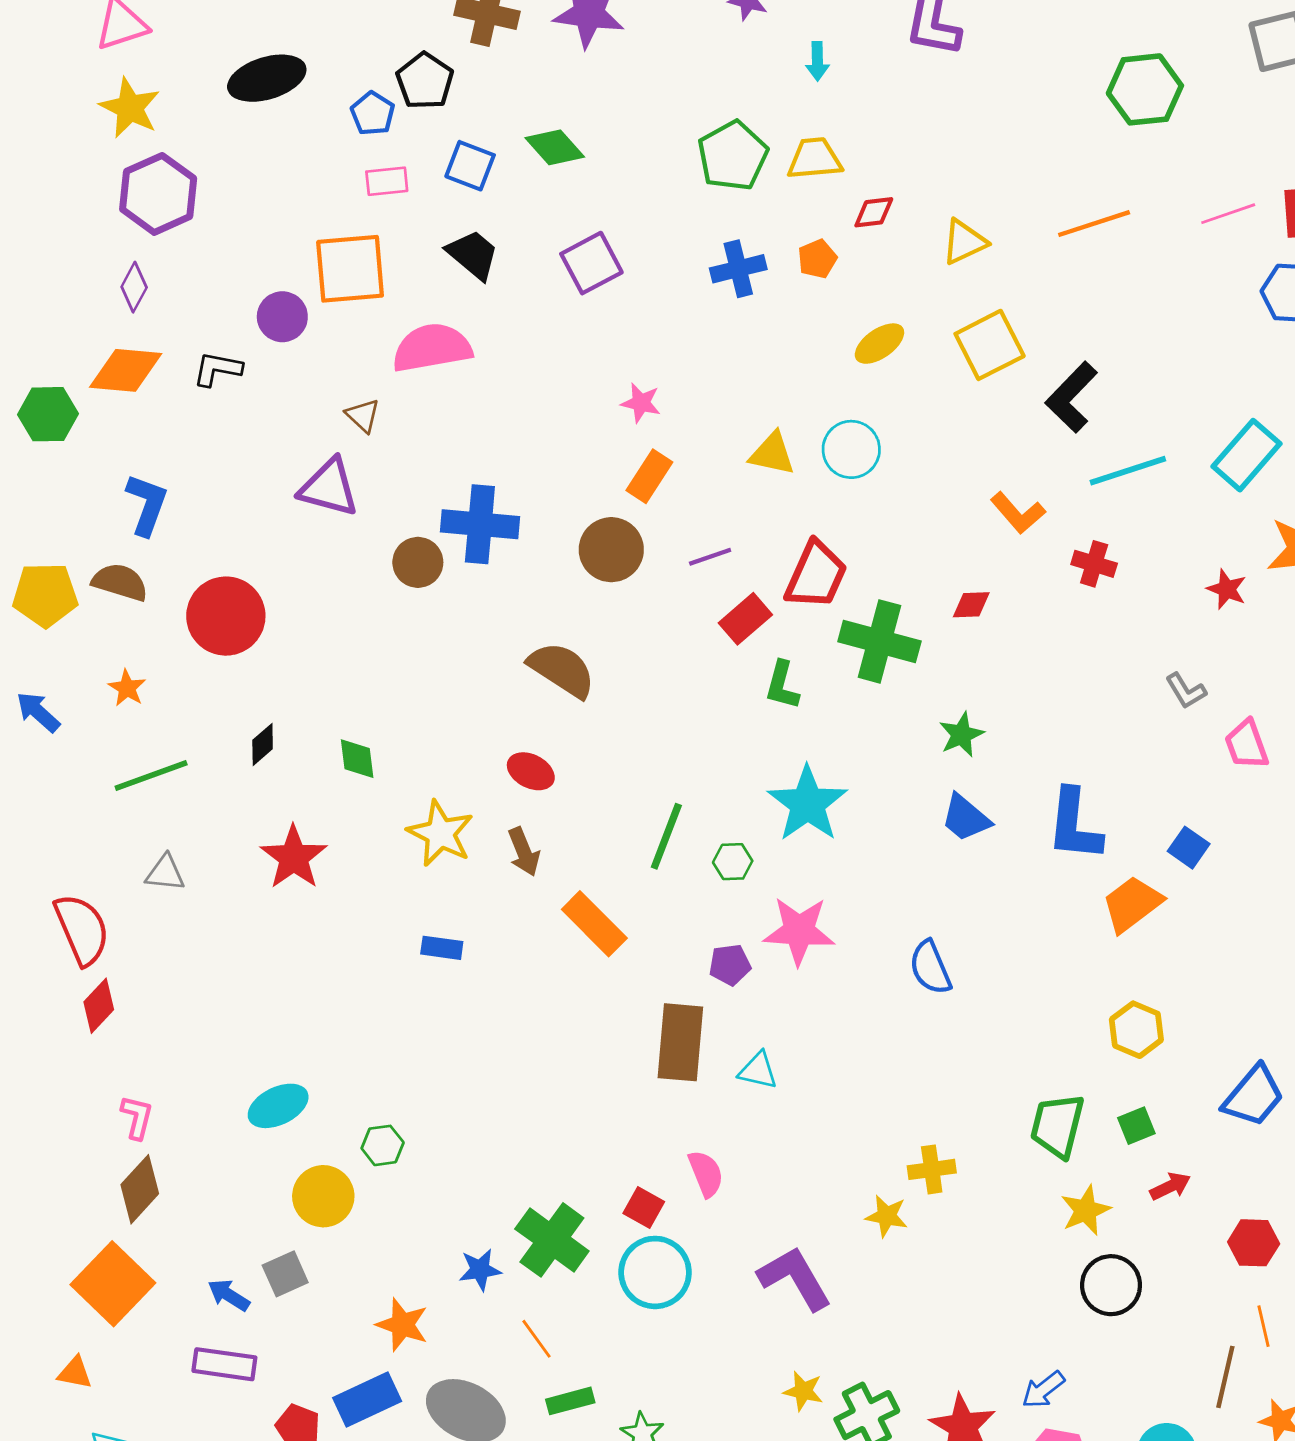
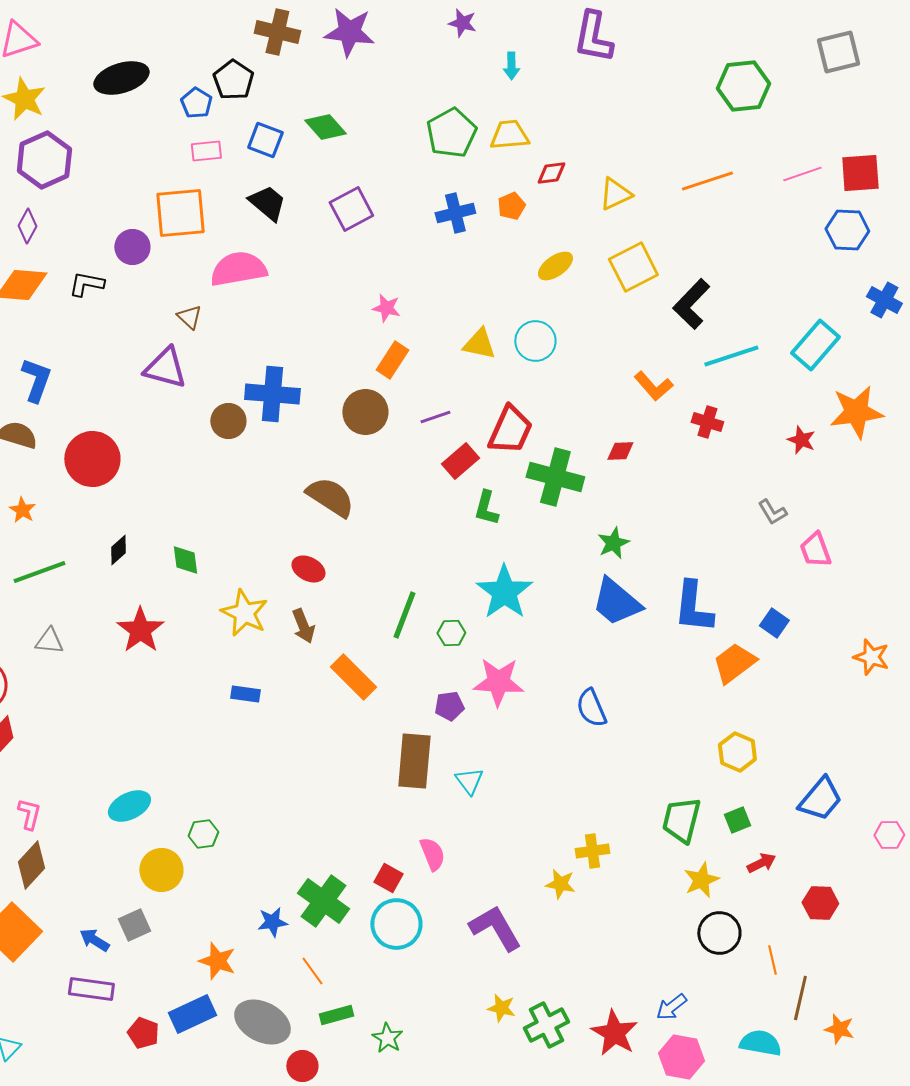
blue trapezoid: (966, 818) -> (616, 602), size x1.4
cyan triangle: (758, 1071) -> (469, 781), turned 40
orange line: (1263, 1326) -> (772, 960), moved

